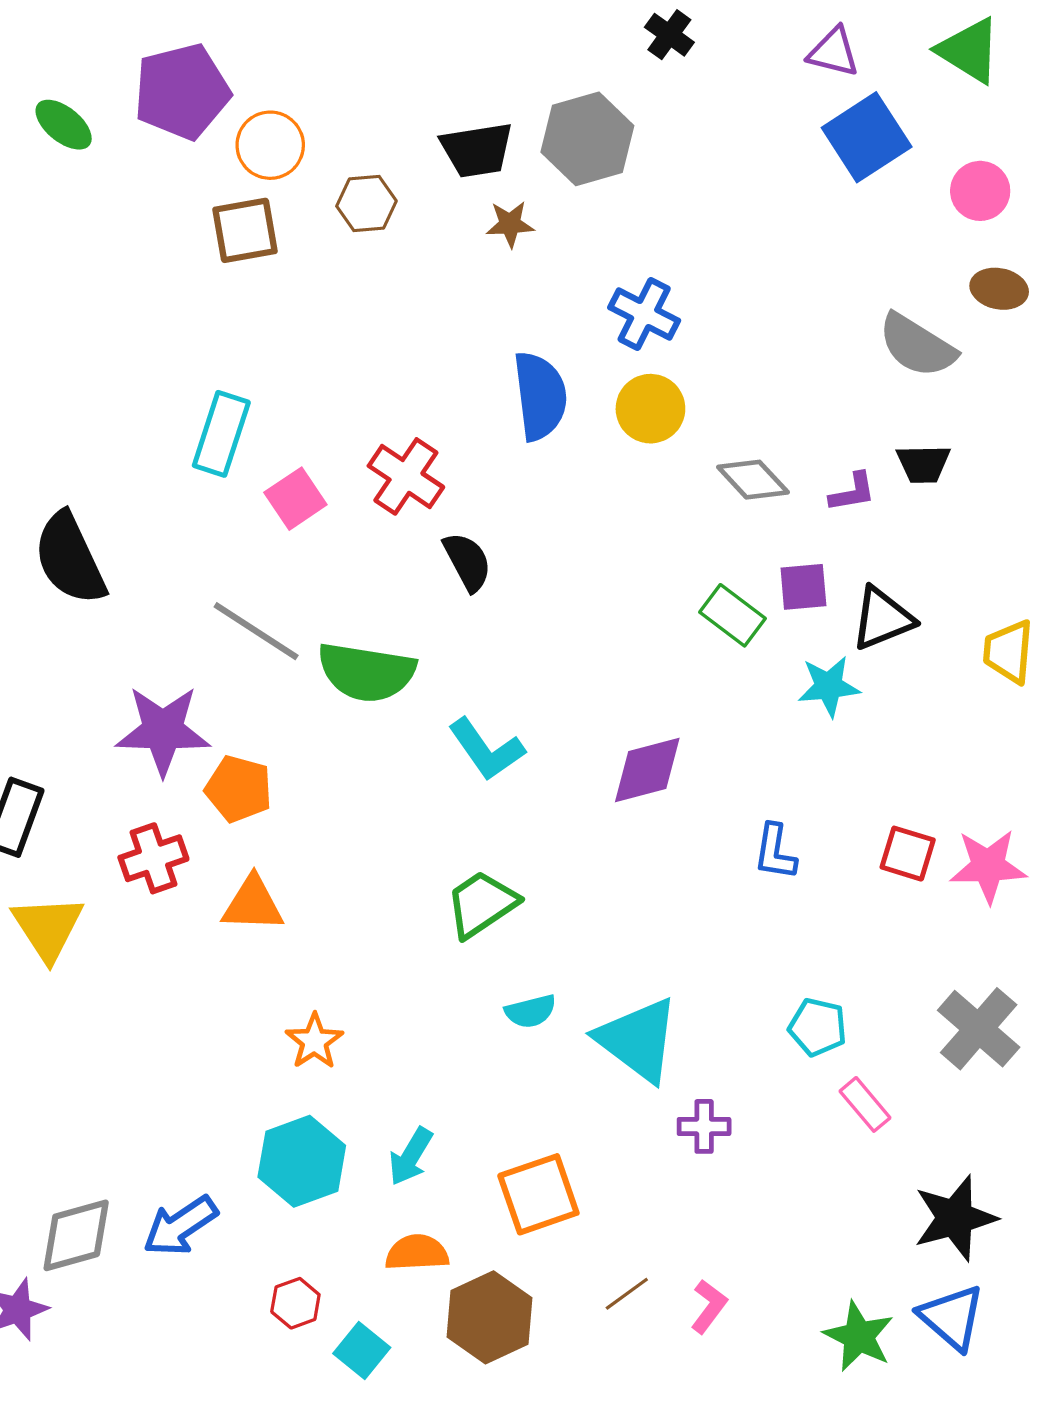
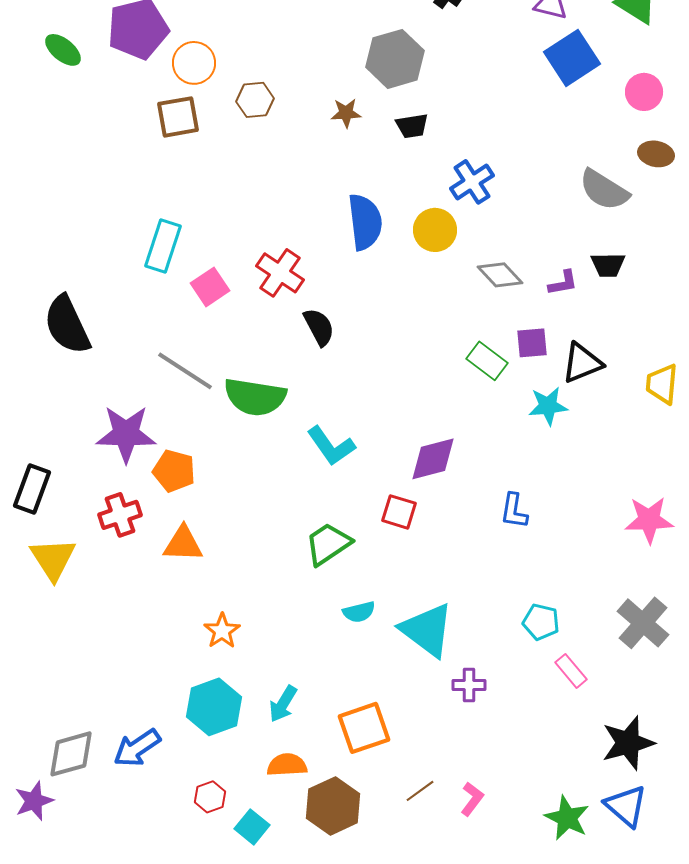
black trapezoid: (477, 150) -> (412, 126), moved, size x0.7
blue cross: (644, 314) -> (472, 182), moved, turned 30
red square: (908, 854) -> (399, 512), moved

